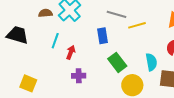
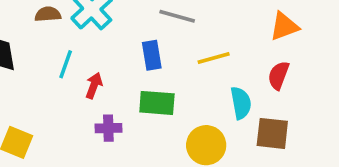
yellow line: (137, 25) -> (214, 58), moved
green rectangle: (117, 62) -> (157, 103), moved, turned -48

